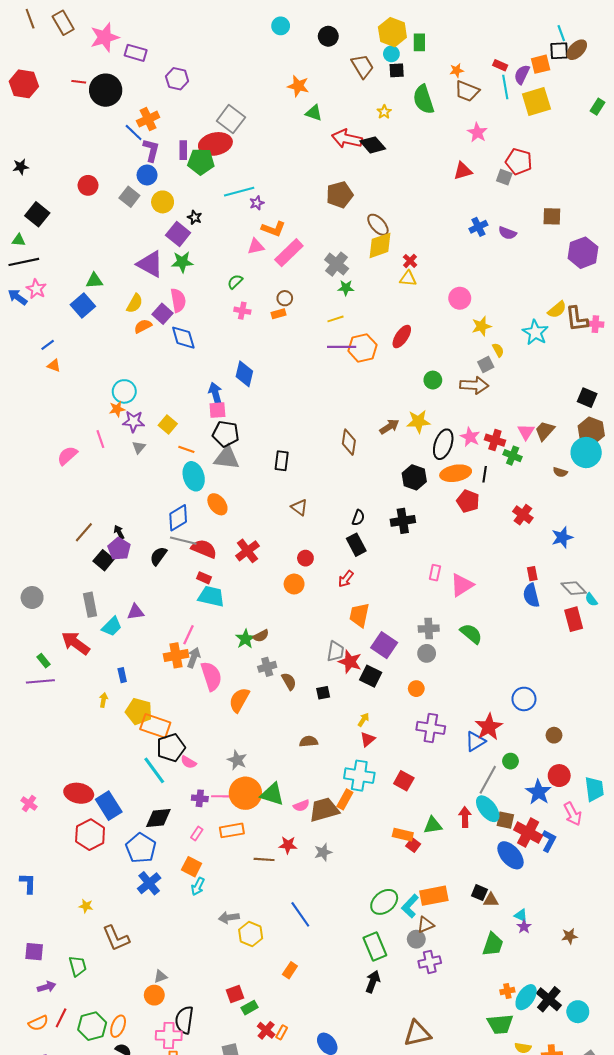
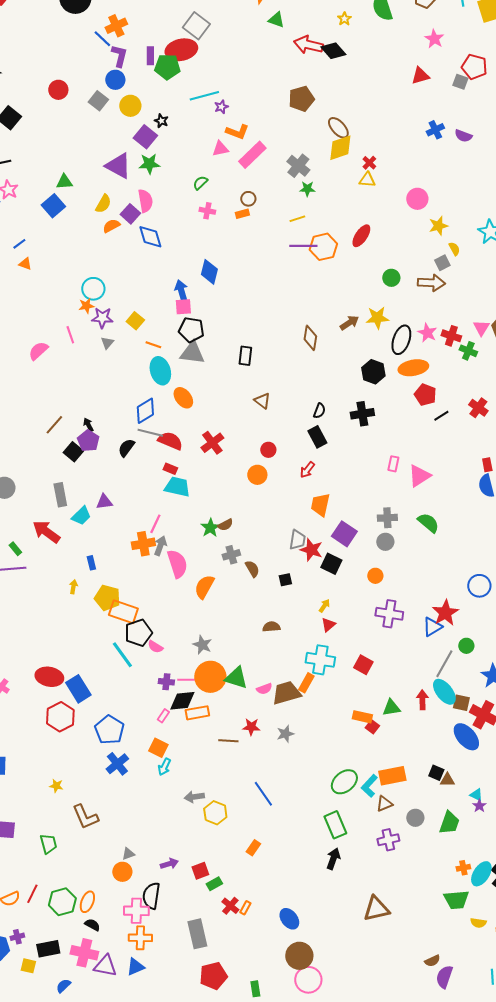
black line: (485, 474) -> (441, 416), moved, turned 49
black diamond: (158, 818) -> (182, 701), moved
gray circle: (416, 939) -> (415, 818), moved
purple arrow: (47, 987) -> (169, 864), moved

